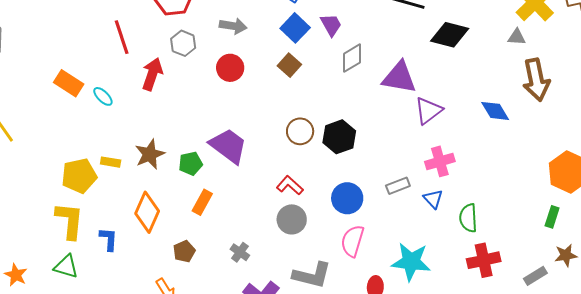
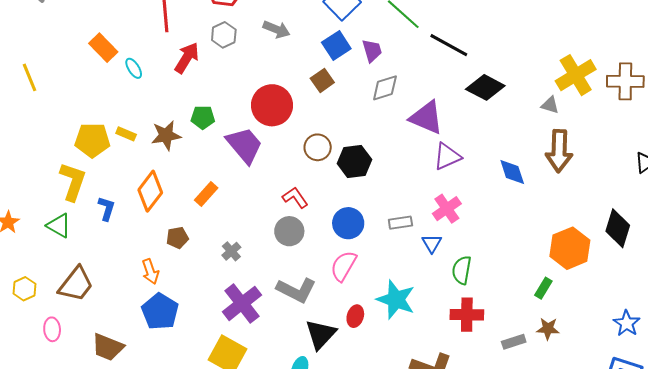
red circle: (230, 68) -> (272, 105), moved, size x1.5
pink cross: (440, 161) -> (447, 209), turned -32
green pentagon: (191, 164) -> (203, 117), moved

